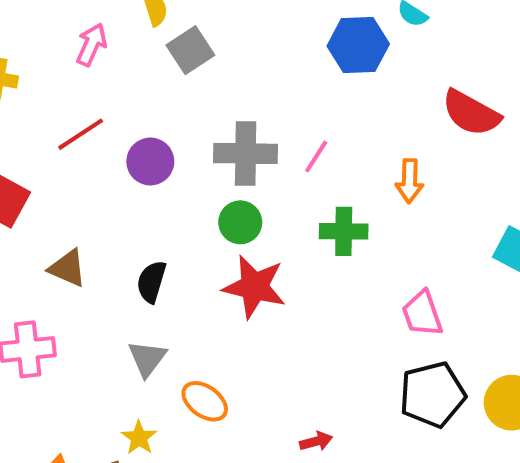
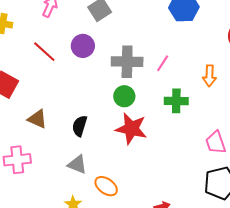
red line: (81, 134) -> (44, 52), turned 75
purple circle: (150, 161) -> (83, 46), moved
gray triangle: (147, 358) -> (77, 164), turned -45

